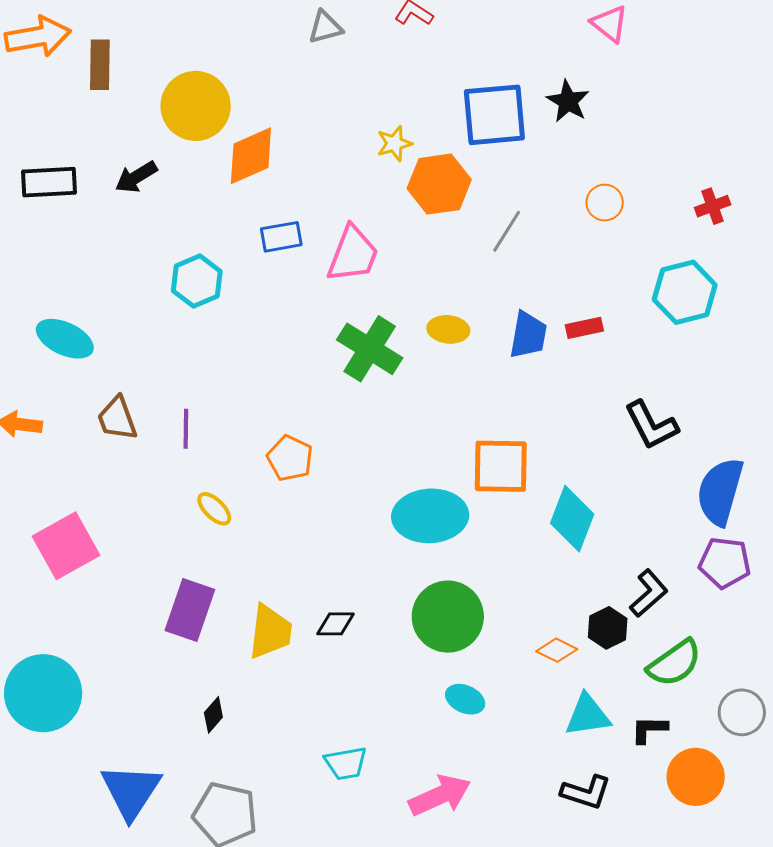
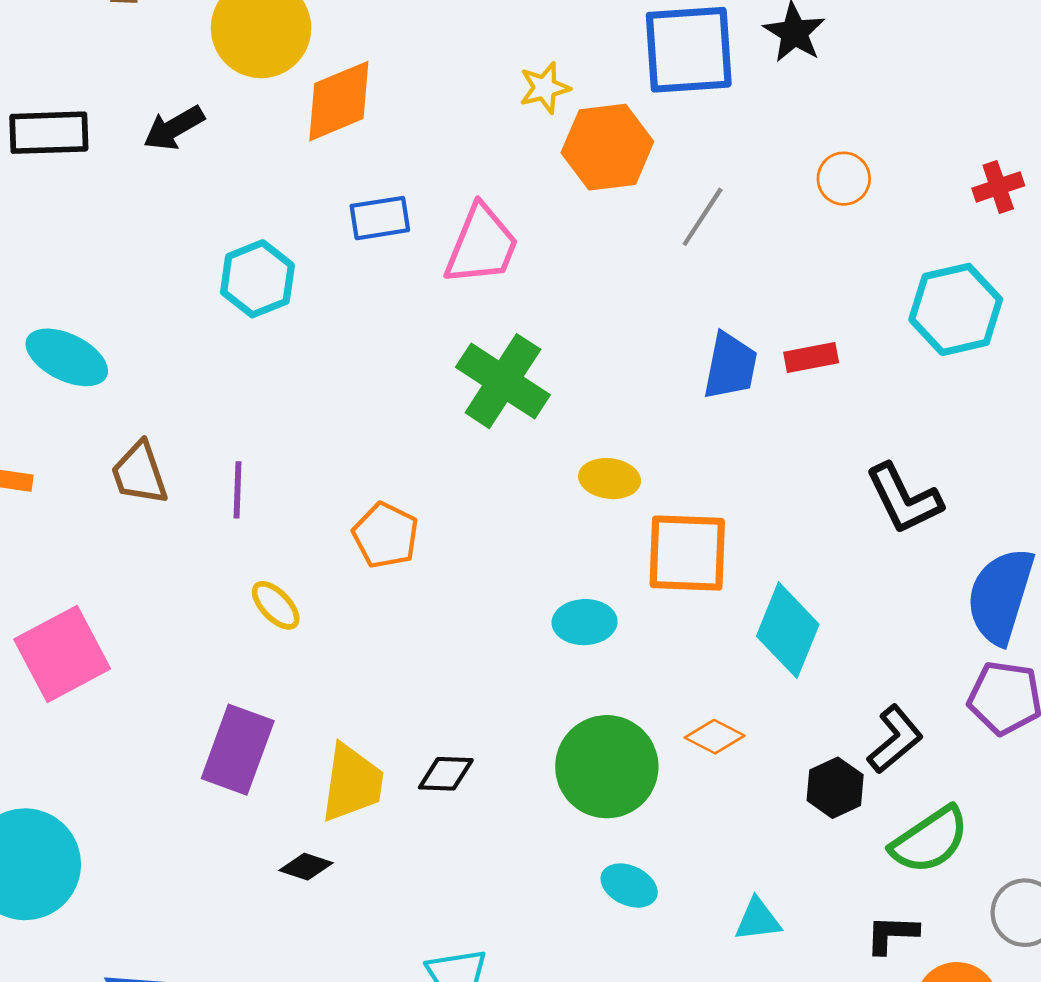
yellow ellipse: (448, 329) -> (610, 479), moved
cyan ellipse: (430, 516) -> (585, 622), size x0.6
orange diamond: (557, 650) -> (715, 737), moved
black diamond: (213, 715) -> (306, 867), moved, turned 66
cyan triangle: (588, 715) -> (758, 920), moved, size x0.7

